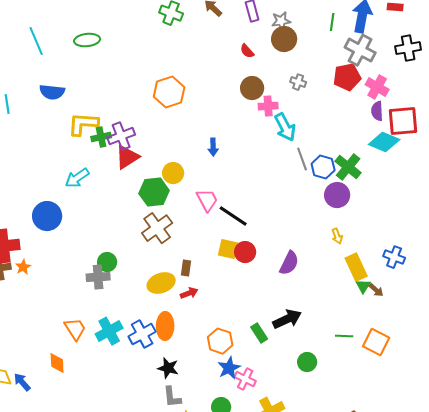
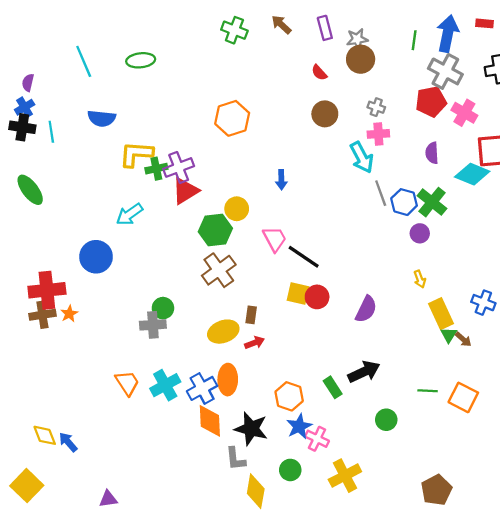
pink cross: (268, 106) -> (378, 134), moved
purple semicircle: (377, 111) -> (432, 153), moved
purple circle: (337, 195) -> (420, 233), size x0.7
orange diamond: (57, 363) -> (210, 421), moved, size x1.4
black star: (168, 368) -> (251, 429), moved, size x1.4

